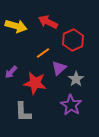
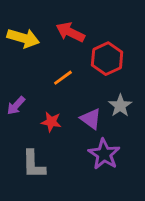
purple triangle: (59, 68) -> (91, 119), moved, turned -42
gray star: (76, 79) -> (120, 106), moved
red star: (35, 83) -> (51, 122), size x0.6

